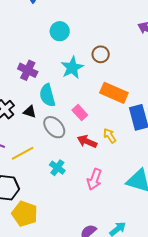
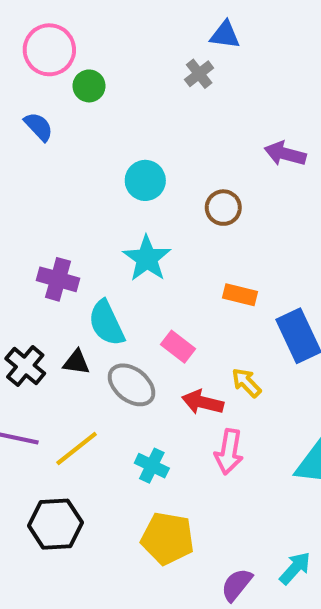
cyan circle: (60, 31) -> (145, 180), moved
brown circle: (101, 54) -> (223, 208), moved
orange rectangle: (114, 93) -> (240, 295), size x0.6
pink arrow: (94, 179) -> (229, 452), moved
yellow pentagon: (25, 214) -> (167, 538), moved

